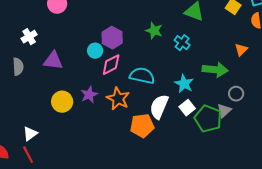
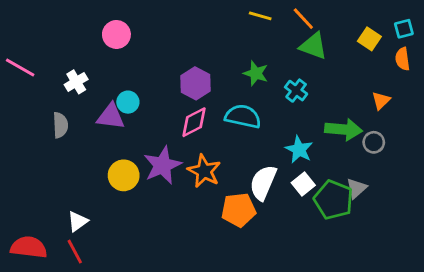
cyan circle: (95, 51) -> (128, 102), moved
cyan semicircle: (142, 76) -> (243, 116), moved
gray circle: (236, 94) -> (374, 142), moved
purple star: (89, 95) -> (162, 165), size x1.5

